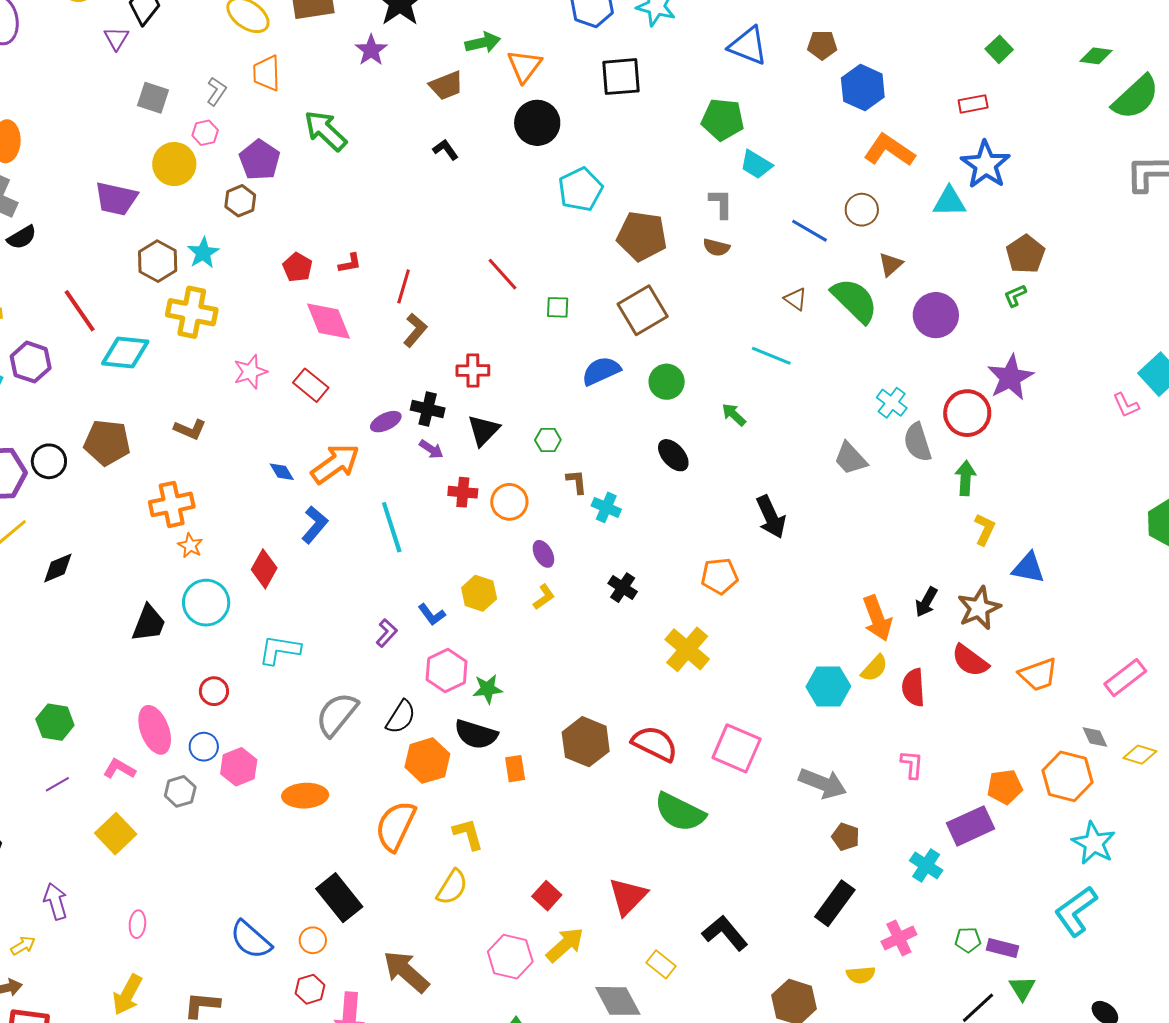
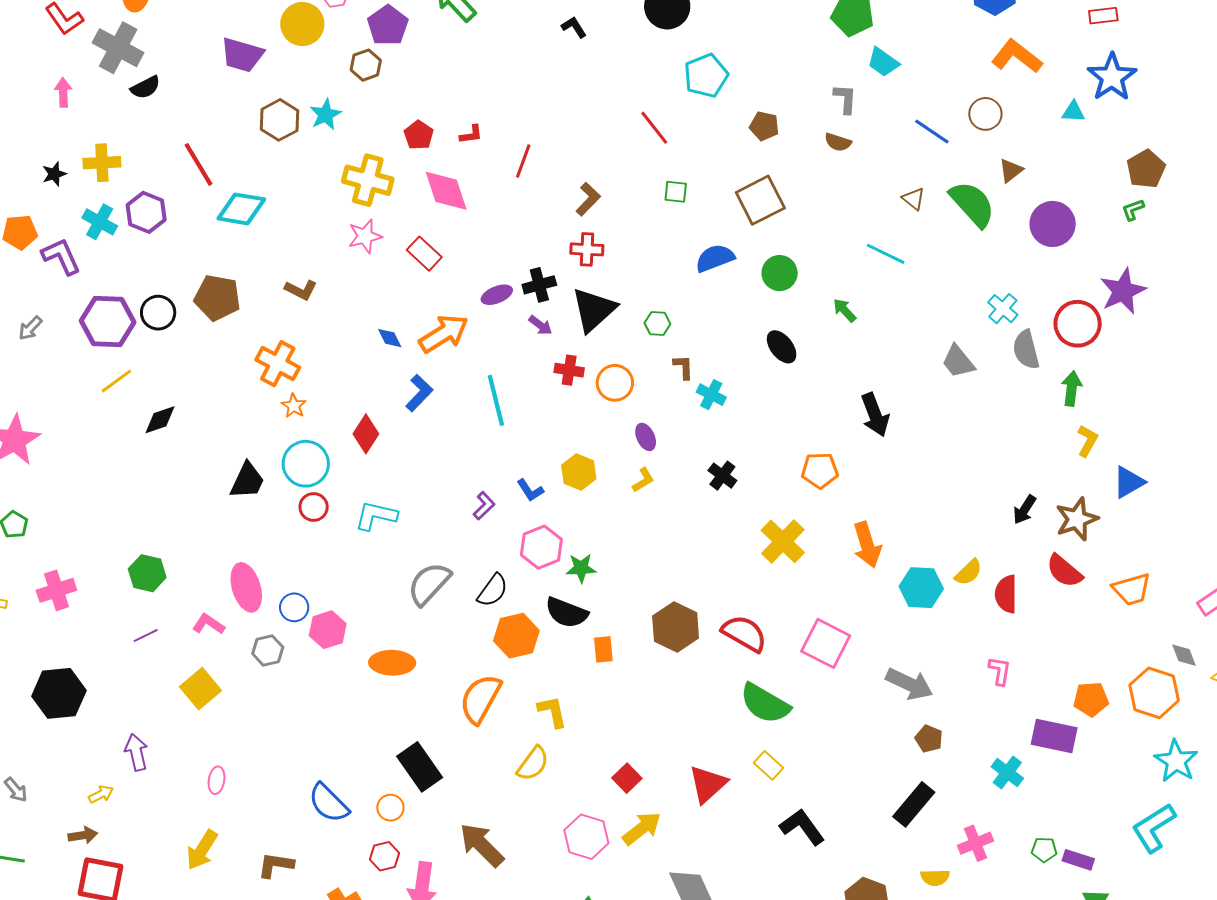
cyan triangle: (949, 202) -> (1073, 112), size x0.7
brown pentagon: (642, 236) -> (764, 126), size x0.6
red line: (502, 274) -> (654, 128), moved
yellow cross: (192, 312) -> (368, 180), moved
brown L-shape: (415, 330) -> (588, 199), moved
black cross: (428, 409) -> (539, 285), turned -32
black triangle: (483, 430) -> (594, 310), size x1.4
orange cross: (172, 504) -> (278, 364), turned 36
blue triangle: (1028, 568) -> (1129, 482), turned -45
orange arrow: (877, 618) -> (867, 545), moved
red circle: (214, 691) -> (314, 507), moved
purple rectangle: (970, 826) -> (1054, 736), turned 33
yellow rectangle: (661, 964) -> (768, 765), moved

